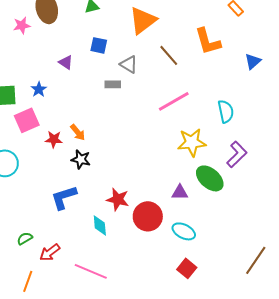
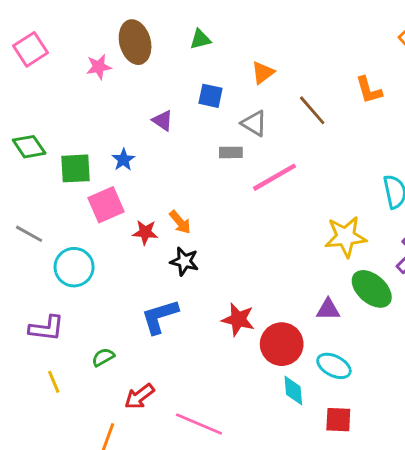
orange triangle: (143, 20) -> (263, 73), moved, size x0.6
orange L-shape: (208, 41) -> (369, 90), size x0.7
pink line: (174, 101) -> (274, 177), moved
cyan diamond: (100, 225) -> (293, 391), moved
green semicircle: (25, 238) -> (103, 357), moved
red square: (187, 268) -> (338, 420), turned -36

